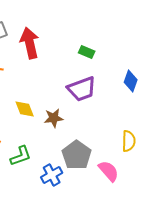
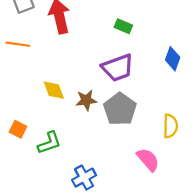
gray pentagon: (77, 155) -> (120, 109), moved
blue cross: (52, 175) -> (84, 178), moved

